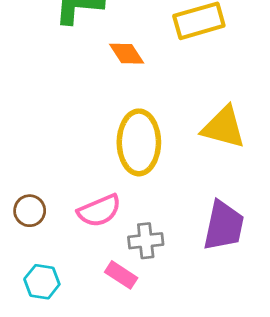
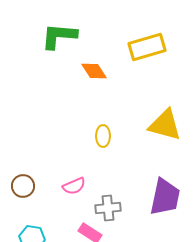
yellow ellipse: (139, 142) -> (103, 136), size x0.5
pink semicircle: (99, 211) -> (74, 186), size x0.7

